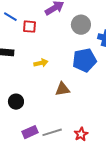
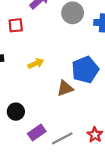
blue pentagon: (84, 60) -> (85, 70), moved
purple rectangle: (30, 132) -> (37, 133), moved

